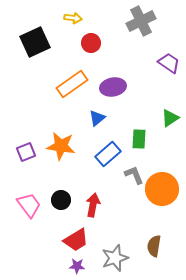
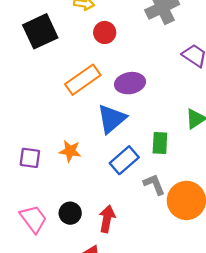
blue triangle: (97, 118) -> (112, 119), size x1.6
orange star: (61, 146) -> (70, 151), size x0.7
purple square: (26, 152) -> (30, 158), turned 30

